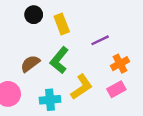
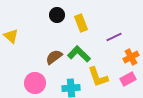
green L-shape: (59, 60) -> (79, 54), turned 95
yellow L-shape: (81, 87) -> (98, 77), turned 105

